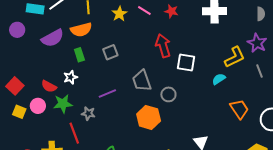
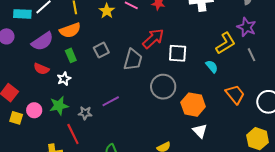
red arrow: (163, 46) -> (153, 39), turned 70
cyan semicircle: (219, 79) -> (212, 66), turned 88
gray trapezoid: (142, 81) -> (133, 60), moved, turned -140
red semicircle: (49, 86) -> (41, 69), moved
purple line: (107, 93) -> (111, 101), moved
gray circle: (168, 94) -> (163, 87), size x1.6
orange hexagon: (149, 117) -> (193, 105), moved

